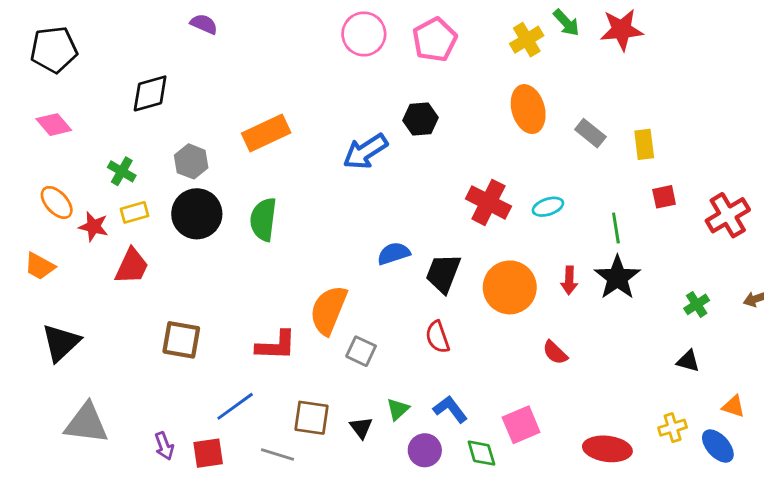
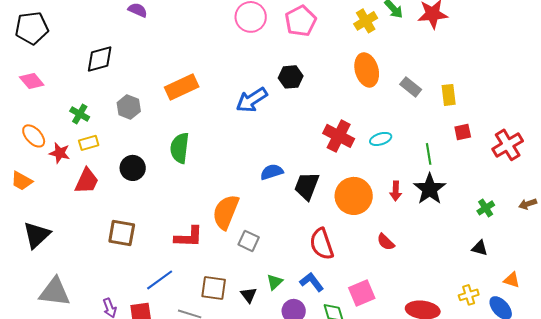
black circle: (197, 214) -> (133, 168), moved, size x0.7
red semicircle: (438, 337) -> (322, 244), moved, size x1.4

